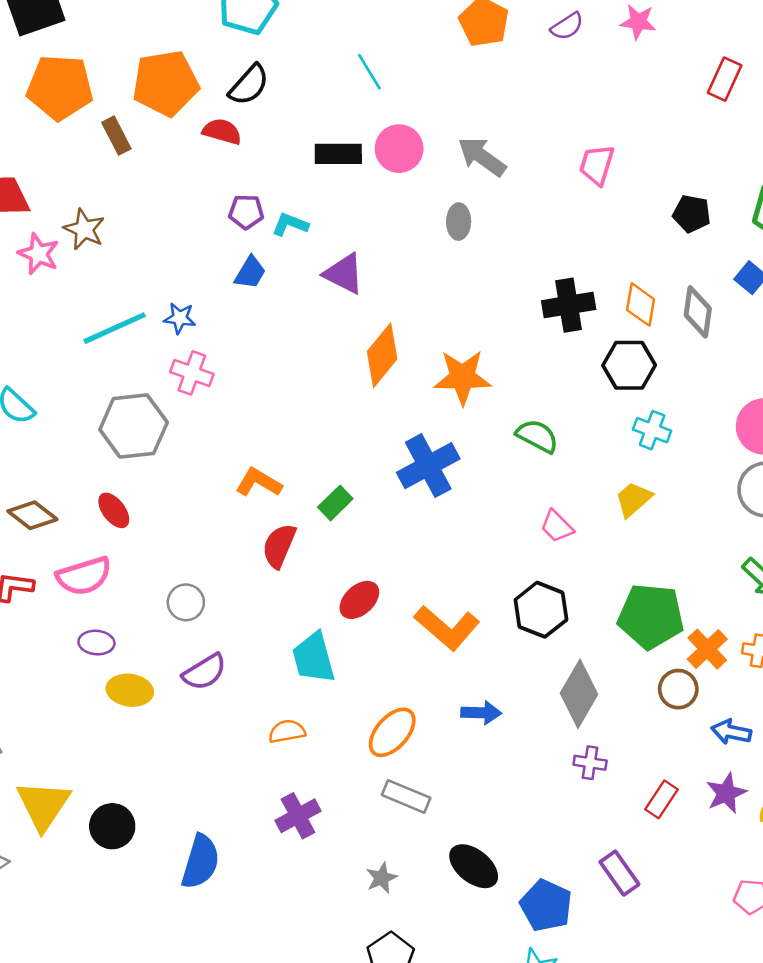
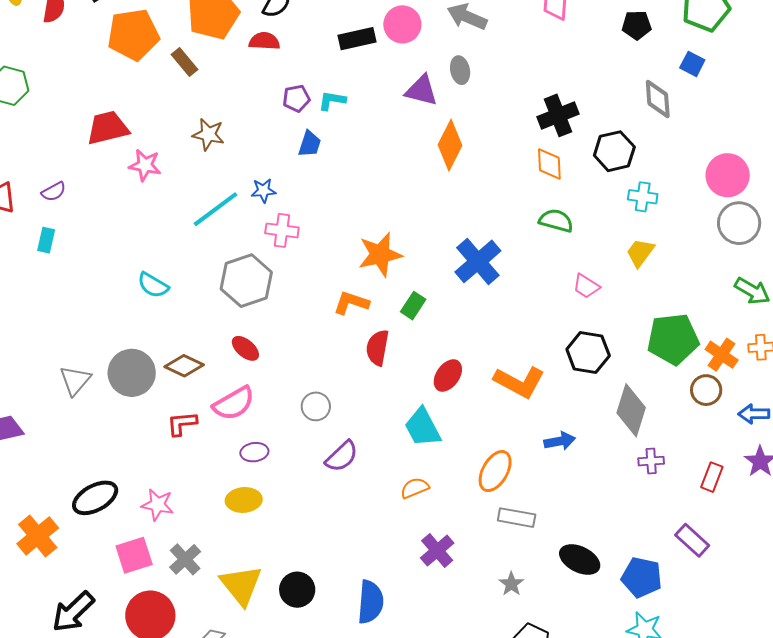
brown star: (84, 229) -> (208, 134), moved
purple triangle: (344, 274) -> (421, 90), moved
orange diamond: (641, 305) -> (549, 164), moved
orange diamond: (382, 355) -> (450, 145), moved
orange star: (462, 377) -> (380, 255), moved
yellow ellipse: (130, 690) -> (244, 500), moved

